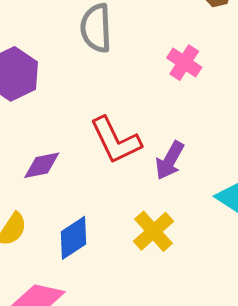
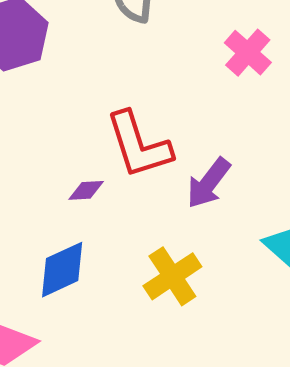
purple diamond: (42, 165) -> (86, 190), moved, size x0.7

